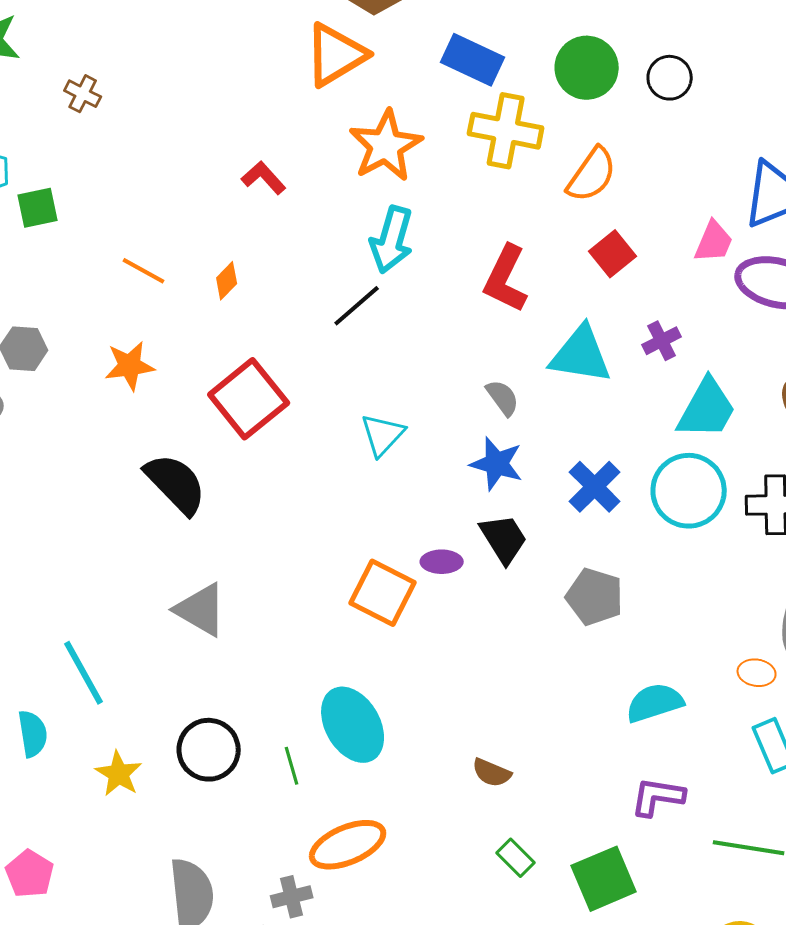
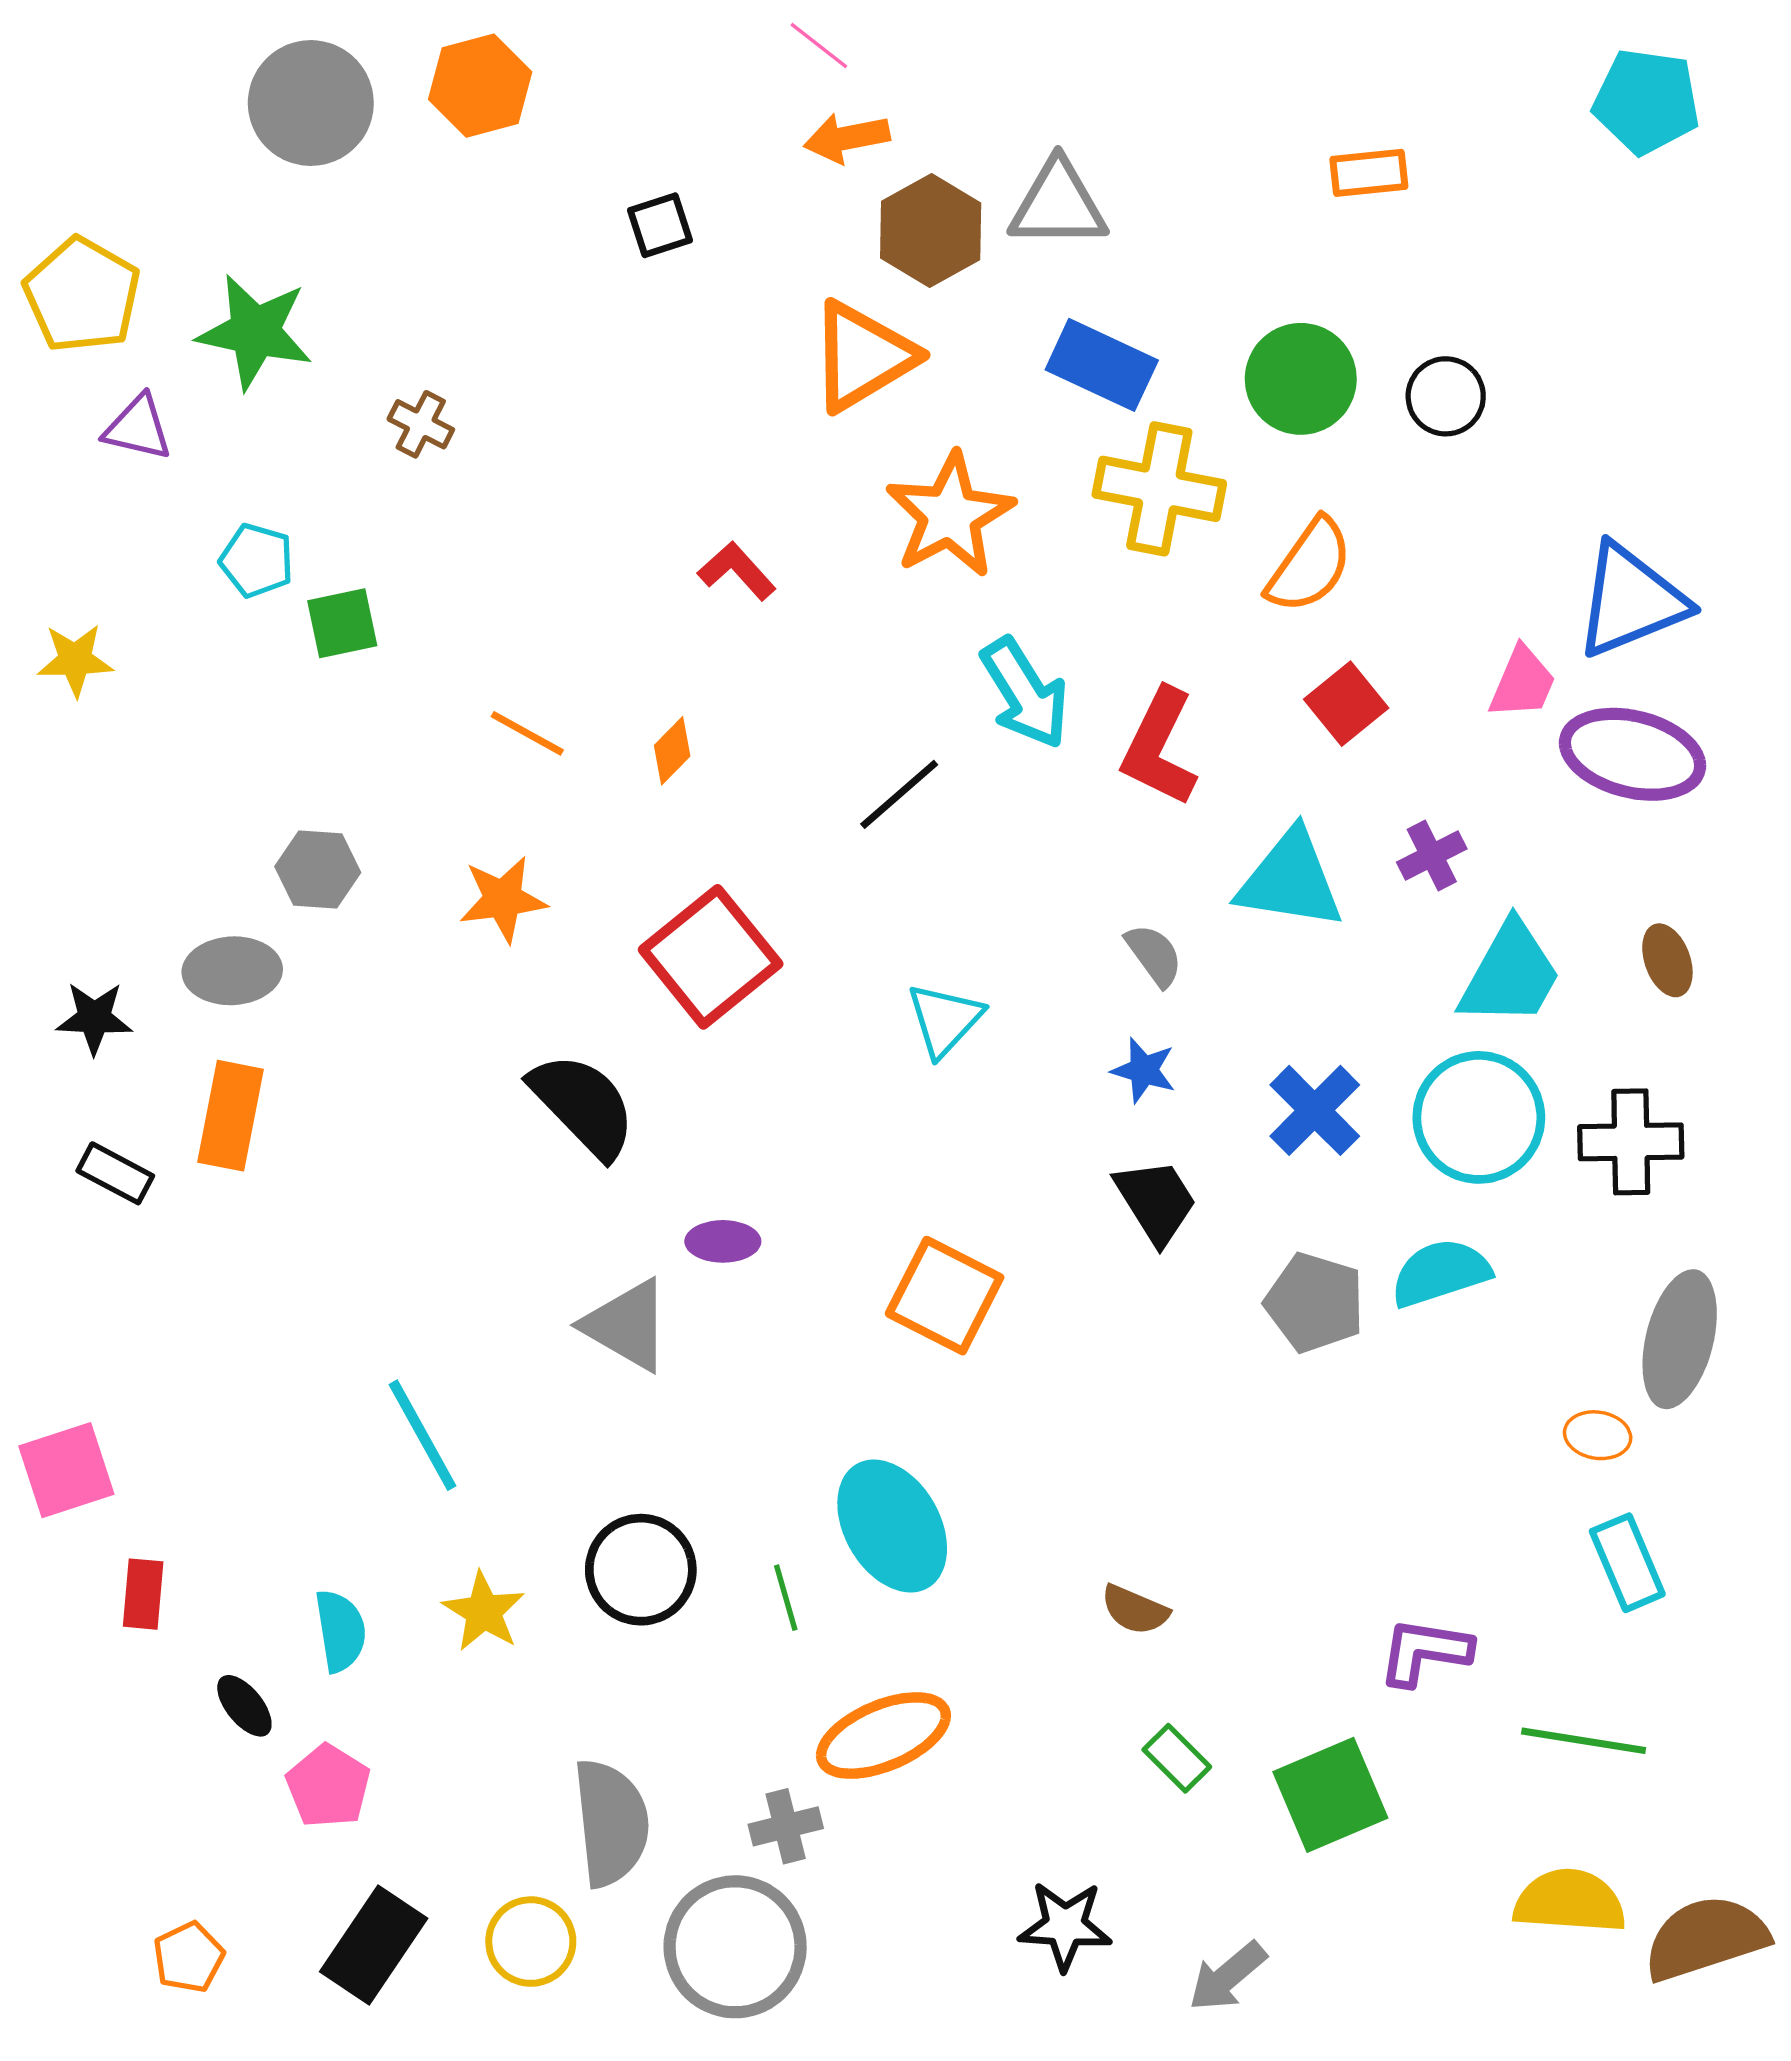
cyan arrow: (392, 240) -> (1025, 693), moved, turned -48
blue star: (497, 464) -> (1144, 1070), size x0.7
purple ellipse: (442, 562) -> (723, 1241), moved
cyan semicircle: (655, 703) -> (1440, 1273), moved
cyan semicircle: (33, 734) -> (340, 1631), moved

